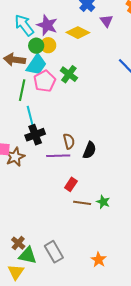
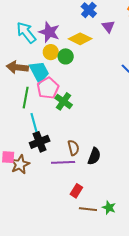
green circle: (36, 46) -> (66, 56), moved
cyan trapezoid: (36, 65) -> (39, 72), turned -60
green cross: (69, 74) -> (64, 101), moved

